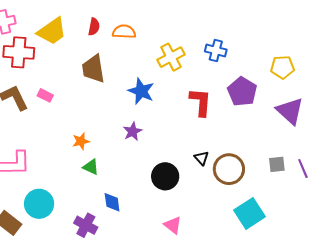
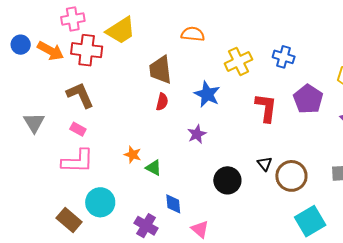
red semicircle: (94, 27) -> (162, 102), moved
pink rectangle: (45, 95) -> (78, 129), moved
orange star: (81, 141) -> (133, 155), moved, turned 30
pink triangle: (173, 225) -> (200, 229), moved

